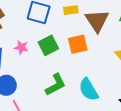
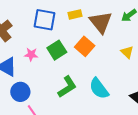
orange square: (78, 44) -> (85, 46), turned -30

